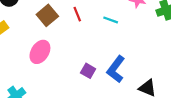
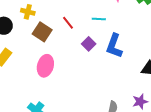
blue L-shape: (116, 69) -> (114, 46), moved
purple square: (88, 71) -> (89, 44), moved, turned 32

